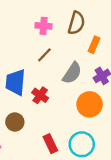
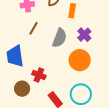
red cross: (40, 95) -> (39, 75), moved

